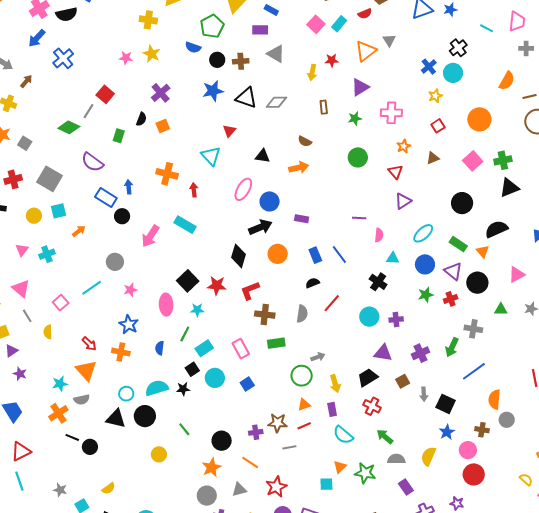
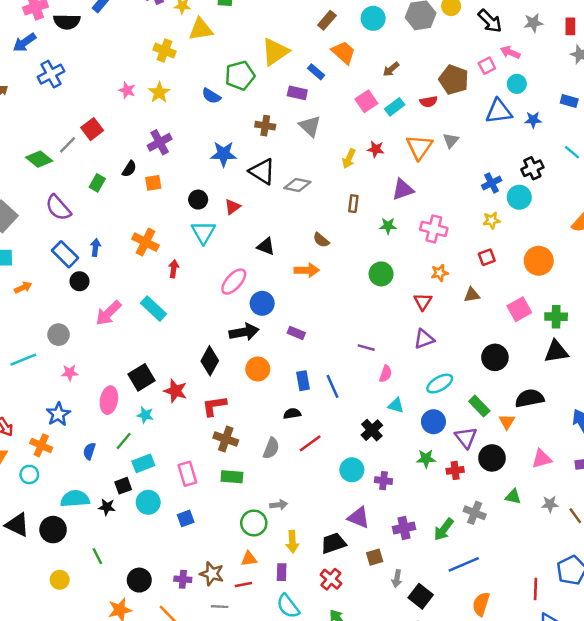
orange triangle: (366, 51) -> (419, 147), turned -30
black circle: (217, 60) -> (198, 200), moved
cyan circle: (126, 394) -> (29, 474), moved

